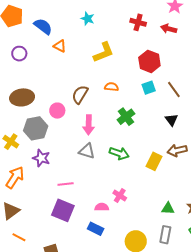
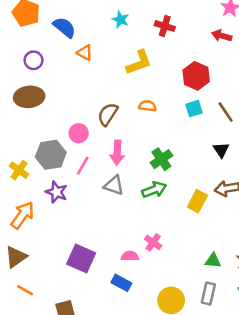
red cross: (138, 22) -> (165, 26), moved
brown ellipse: (22, 97) -> (29, 97), moved
green cross: (126, 117) -> (161, 159), moved
green arrow: (119, 153) -> (154, 190), turned -42
pink line: (66, 184) -> (83, 166), moved, turned -56

